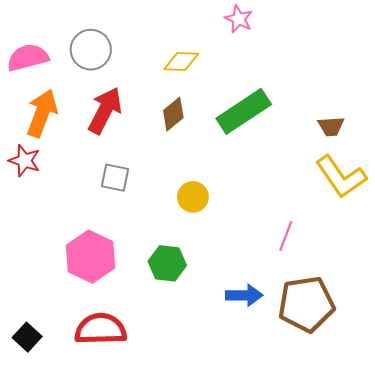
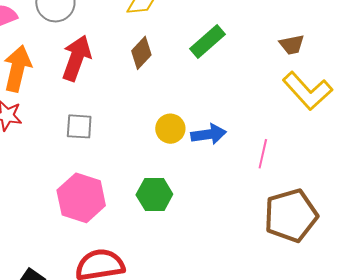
green rectangle: (244, 111) -> (207, 41), size x0.7
gray square: (115, 178) -> (79, 126), moved
blue arrow: (244, 295) -> (209, 134), moved

